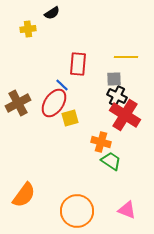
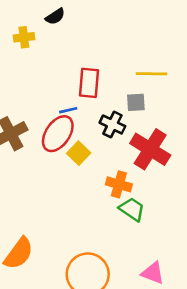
blue line: (62, 85) -> (68, 110), turned -56
black cross: (117, 96) -> (112, 125), moved
yellow square: (70, 118) -> (79, 153), turned -30

